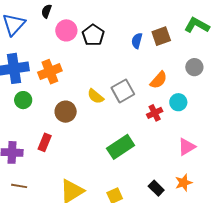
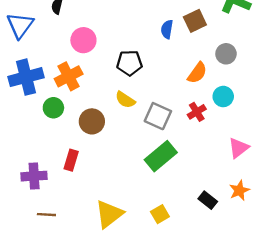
pink circle: (66, 30) -> (83, 40), moved
black pentagon: (93, 35) -> (129, 63), moved, turned -30
gray circle: (194, 67) -> (226, 54), moved
gray square: (123, 91) -> (158, 116), moved, turned -30
green circle: (23, 100) -> (53, 108), moved

